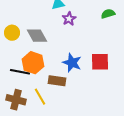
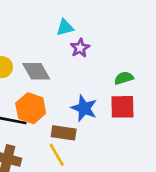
green semicircle: (108, 14) -> (124, 78), moved
yellow line: (40, 97) -> (57, 155), moved

